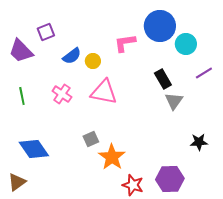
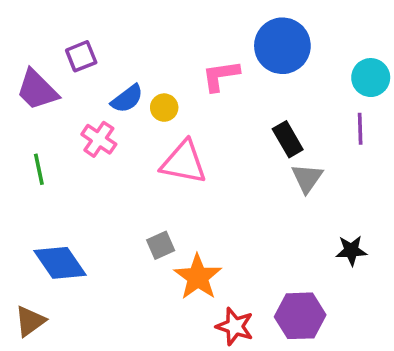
cyan circle: (186, 44) -> (371, 78), moved
purple line: (204, 73) -> (360, 129), turned -60
pink cross: (62, 94) -> (99, 139), moved

